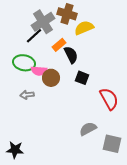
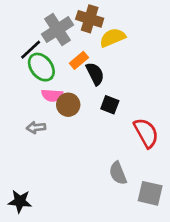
black line: (34, 36) -> (31, 50), moved
green ellipse: (24, 63) -> (41, 67), moved, turned 40
gray semicircle: (88, 129) -> (118, 173), turned -84

